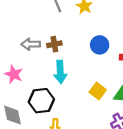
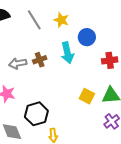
blue circle: (100, 45) -> (87, 37), moved
cyan arrow: (60, 72) -> (67, 53), moved

